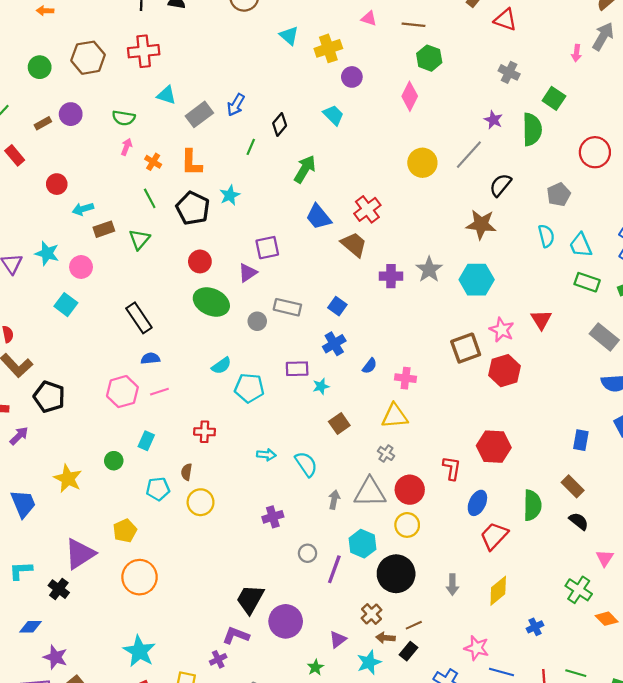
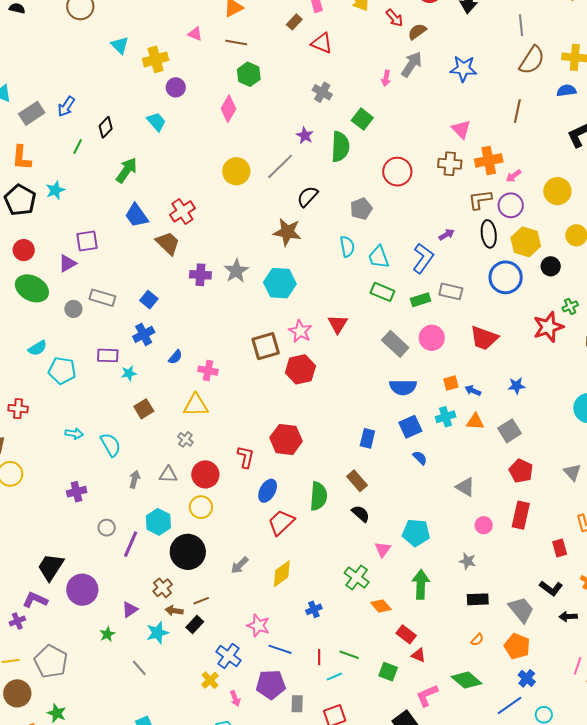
gray triangle: (370, 492) -> (168, 475), size x0.6
gray arrow: (452, 585) -> (240, 565), turned 42

